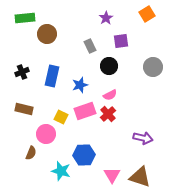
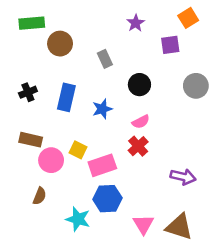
purple square: (121, 41) -> (170, 45), moved
gray rectangle: (90, 46) -> (105, 59), moved
pink rectangle: (85, 111) -> (102, 165), moved
pink circle: (46, 134) -> (51, 160), moved

